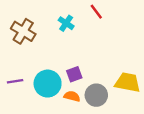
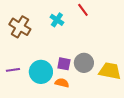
purple square: (74, 74) -> (64, 64), turned 32
gray circle: (96, 95) -> (84, 63), moved

